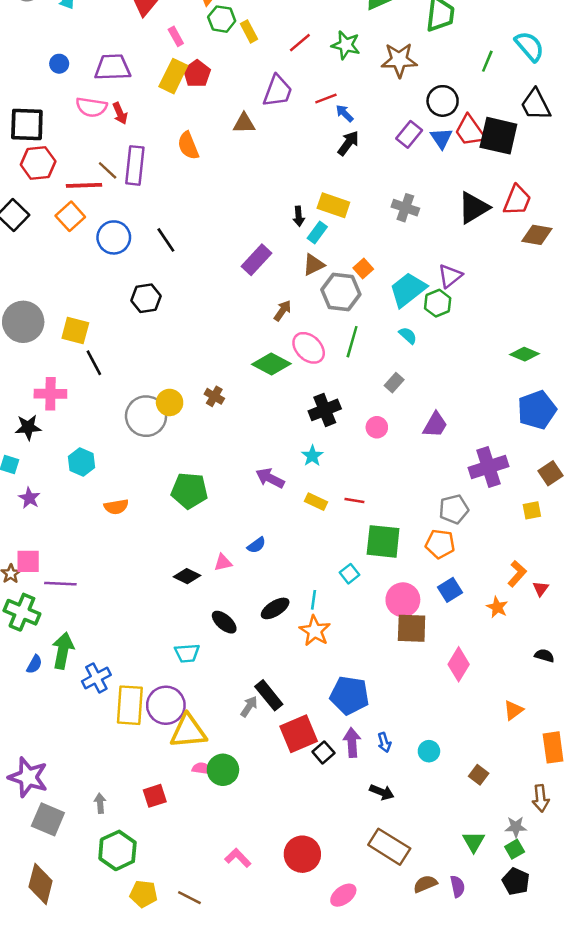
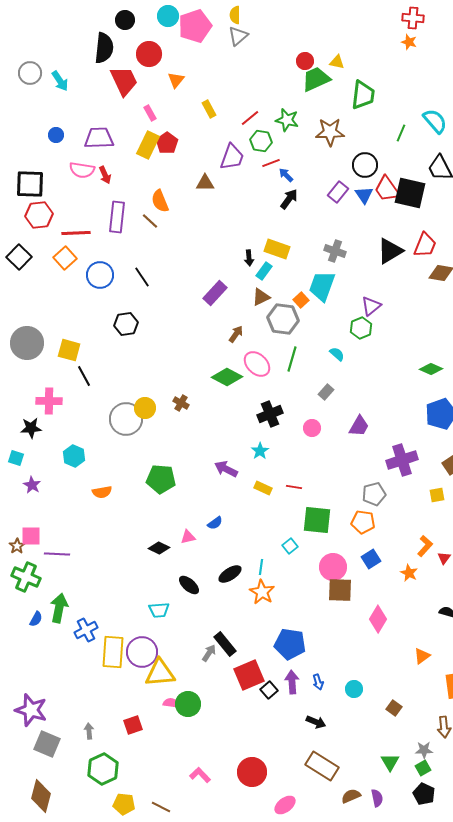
green hexagon: (222, 19) -> (261, 141), moved
brown line: (108, 170) -> (150, 221), moved
cyan trapezoid: (408, 290) -> (322, 286), moved, turned -32

